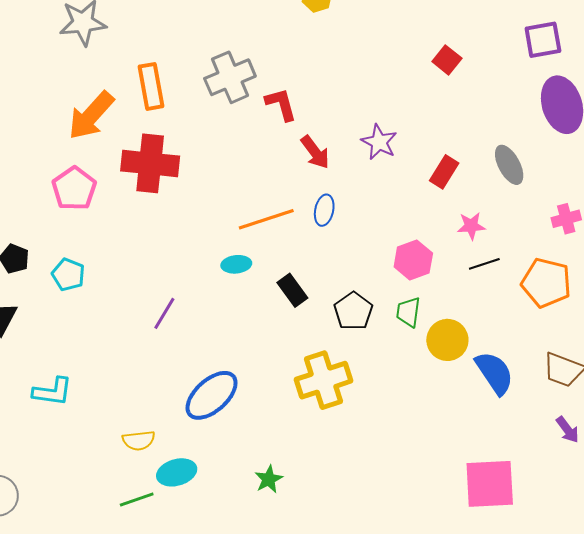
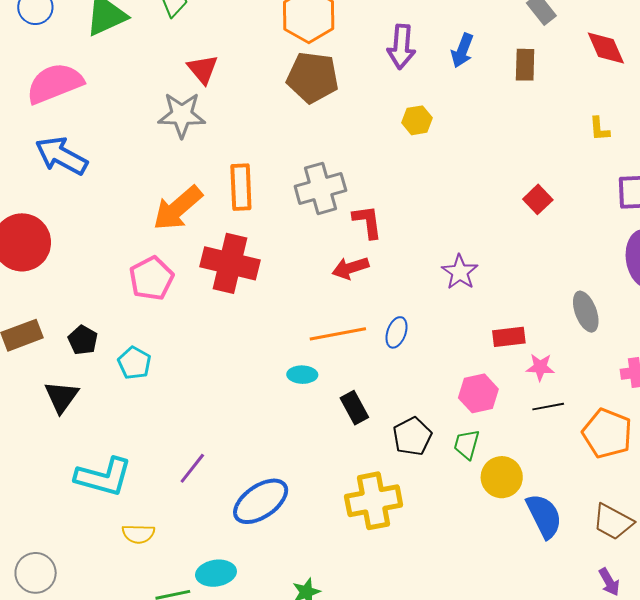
red arrow: (315, 152) -> (350, 268), moved, turned 102
red rectangle: (444, 172) -> (509, 337), moved, turned 44
purple line: (164, 313) -> (192, 468), moved
cyan L-shape: (53, 392) -> (103, 477), size x1.4
yellow semicircle: (139, 440) -> (138, 534), moved

